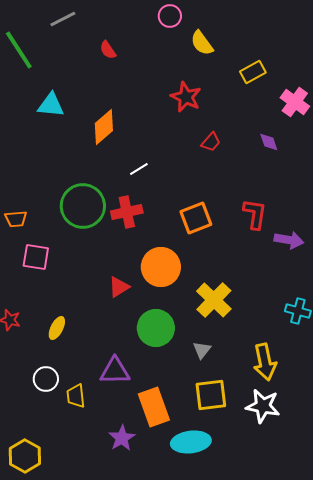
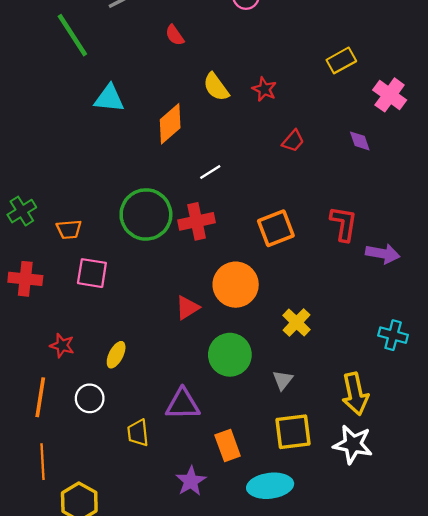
yellow semicircle: (202, 43) -> (216, 87), moved
red star: (186, 97) -> (264, 89), size x0.7
yellow cross: (214, 300) -> (297, 323), size x0.7
white circle: (46, 379) -> (90, 398), moved
orange rectangle: (154, 407) -> (228, 445), size x0.7

